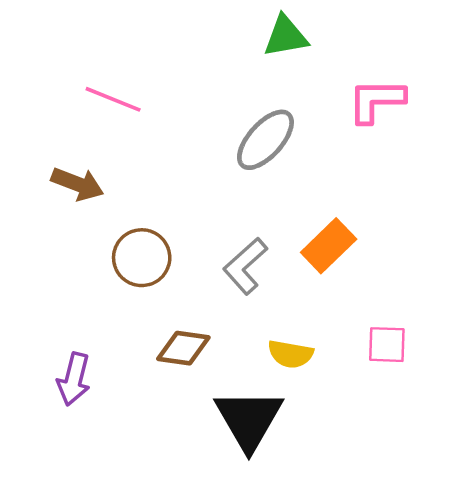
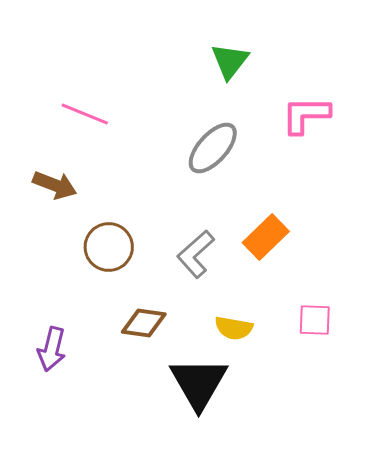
green triangle: (286, 36) -> (230, 61), turned -42

